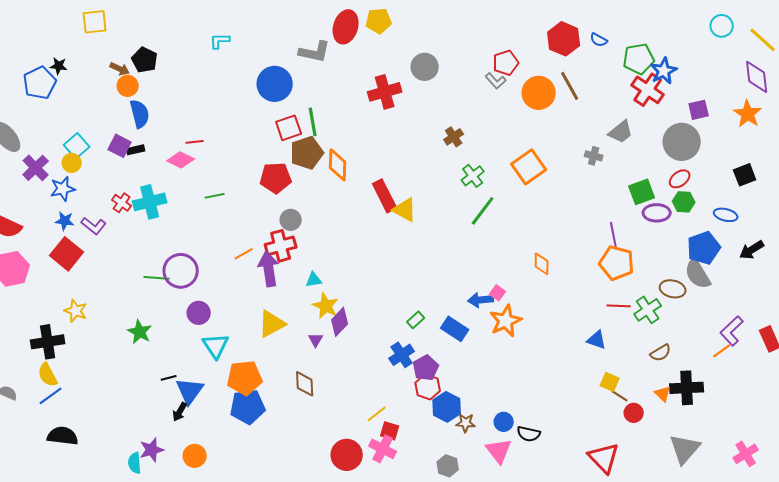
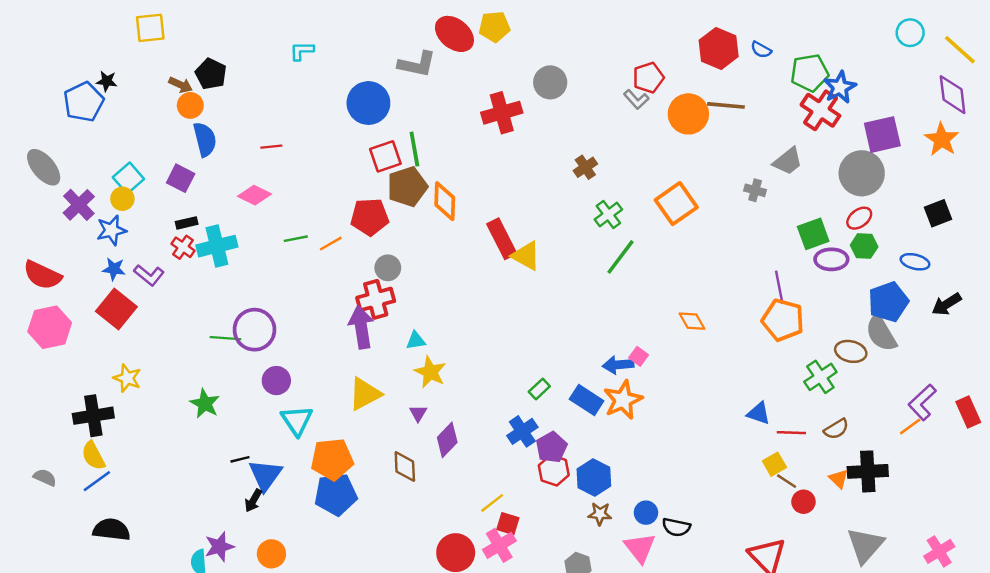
red ellipse: (346, 27) -> (454, 34), turned -68
brown line: (570, 86) -> (726, 105), turned -56
purple square: (699, 110) -> (882, 135), size x1.5
red line: (195, 142) -> (271, 147), moved
black rectangle: (136, 150) -> (187, 223), moved
orange line: (244, 254) -> (331, 244), moved
orange diamond: (542, 264) -> (692, 321), turned -30
red line: (619, 306) -> (791, 433), moved
orange star: (506, 321) -> (623, 400), moved
purple diamond: (340, 322) -> (447, 440), moved
yellow square: (610, 382) -> (774, 464), turned 36
blue hexagon: (447, 407) -> (594, 477), moved
pink cross: (383, 449) -> (499, 545), turned 32

